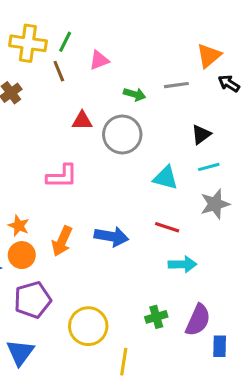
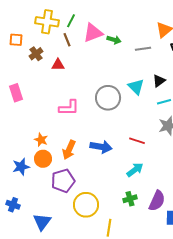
pink triangle: (99, 60) -> (93, 33), size x1.5
green arrow: (135, 94) -> (114, 40), moved
red triangle: (82, 121) -> (58, 65), moved
gray circle: (122, 134) -> (108, 98), moved
cyan triangle: (166, 178) -> (136, 87), moved, turned 30
cyan arrow: (183, 264) -> (135, 170), moved, turned -36
purple pentagon: (33, 300) -> (63, 181), moved

